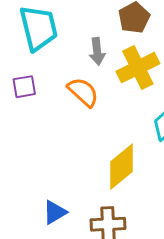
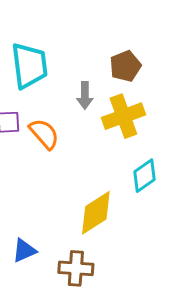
orange semicircle: (83, 92) -> (44, 134), moved

